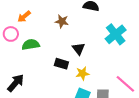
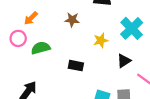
black triangle: (78, 49) -> (124, 61), moved, turned 40
yellow star: (82, 73) -> (101, 40), moved

